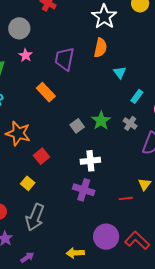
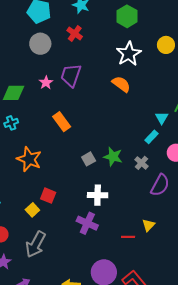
gray circle: (19, 28) -> (40, 44), moved
orange semicircle: (100, 48) -> (121, 84), turned -72
purple trapezoid: (65, 59) -> (71, 75), moved
cyan triangle: (120, 72) -> (162, 118), moved
green star: (101, 121) -> (113, 157), turned -30
red square: (41, 156) -> (48, 196), moved, turned -35

